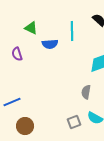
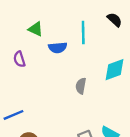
gray semicircle: (86, 92) -> (81, 86), moved

